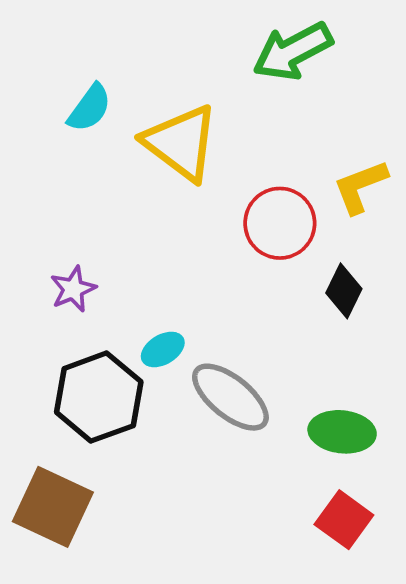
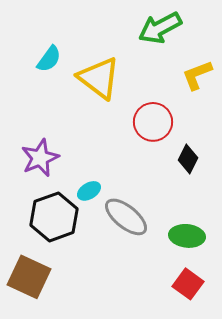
yellow L-shape: (360, 187) -> (197, 75), moved
purple star: (73, 289) -> (40, 158), size x1.5

